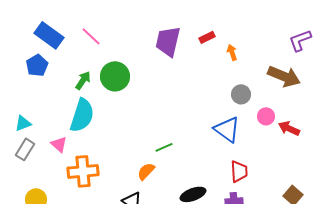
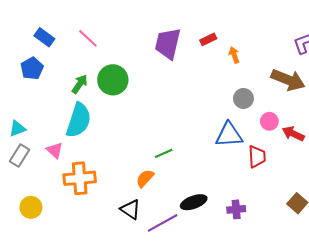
blue rectangle: (49, 35) -> (44, 37), size x0.7
blue triangle: (227, 129) -> (229, 135), turned -40
red trapezoid: (239, 171) -> (257, 157), moved

